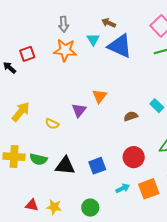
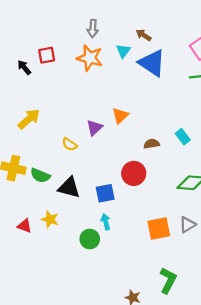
yellow semicircle: (52, 124) -> (70, 144), moved
red circle: (134, 157) -> (134, 173), moved
cyan arrow: (123, 188) -> (106, 222), moved, turned -88
yellow star: (54, 207) -> (50, 219), moved

